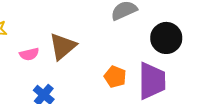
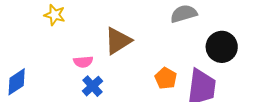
pink semicircle: (29, 54) -> (83, 62), moved

